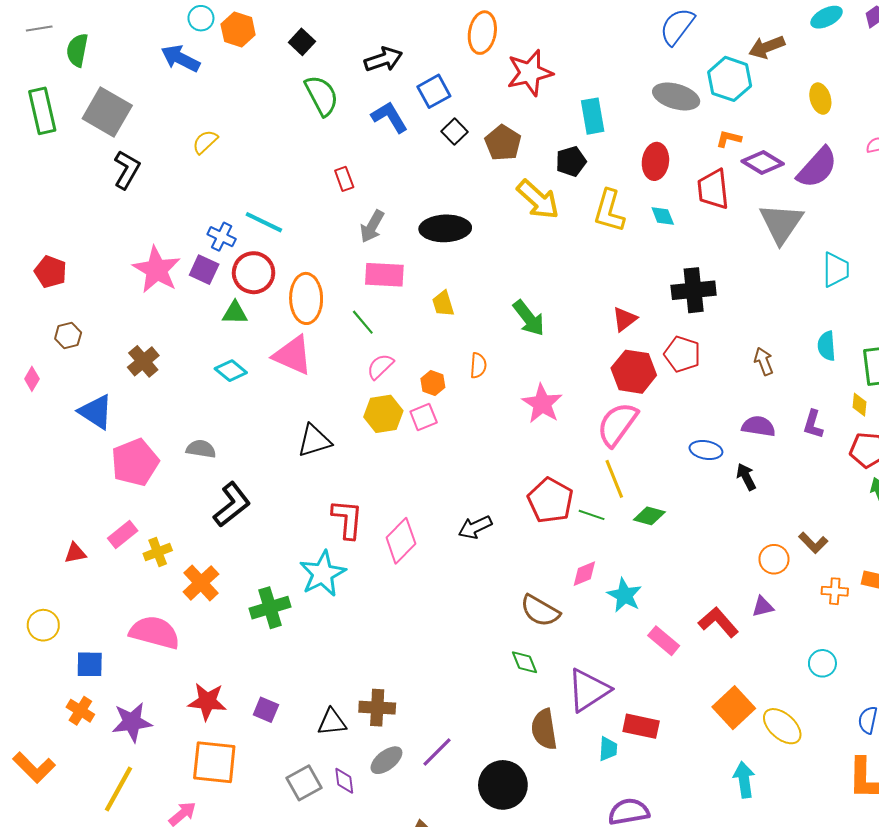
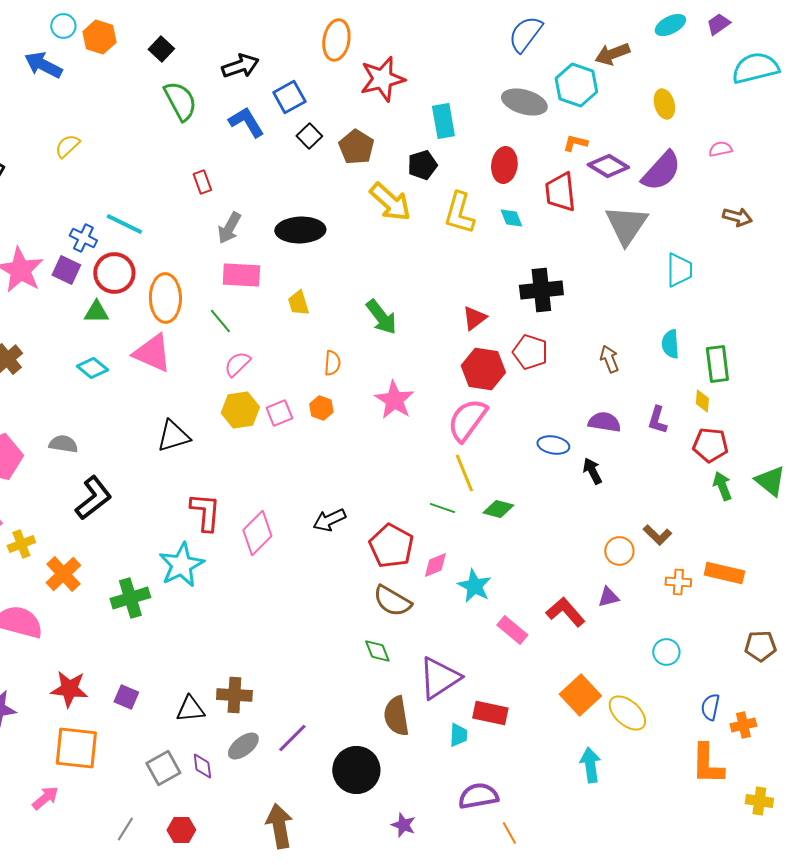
orange hexagon: (433, 383) -> (321, 408), moved
red pentagon: (550, 500) -> (391, 546), moved

